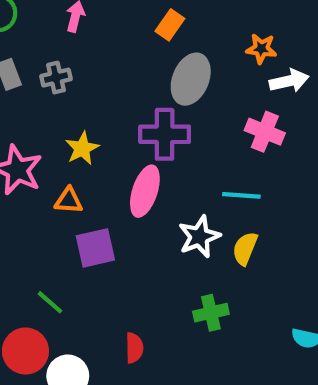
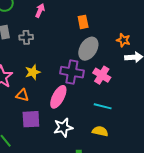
orange rectangle: (170, 25) -> (83, 22), turned -56
pink cross: (265, 132) -> (102, 75), moved
white star: (199, 237) -> (63, 127), moved
yellow semicircle: (245, 248) -> (100, 131), turned 70

